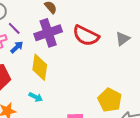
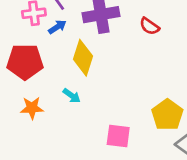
red semicircle: (86, 36) -> (149, 26), size x0.6

